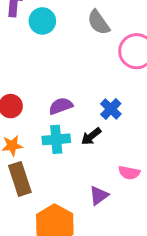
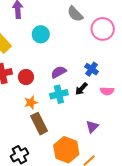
cyan circle: (42, 21) -> (41, 34), moved
pink semicircle: (129, 173) -> (107, 91), moved

